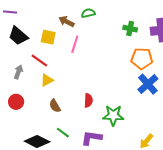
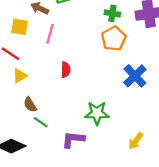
orange pentagon: (142, 59) -> (114, 39), moved, turned -30
red semicircle: (88, 100) -> (66, 70), moved
green line: (63, 133) -> (41, 122), moved

